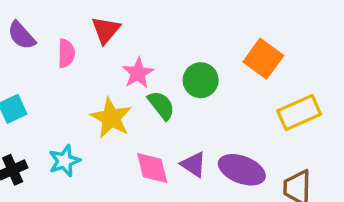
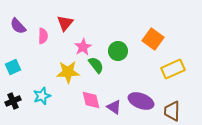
yellow star: (111, 118) -> (68, 72), turned -30
purple triangle: (193, 164) -> (114, 107), moved

